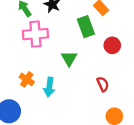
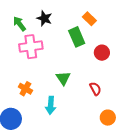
green triangle: (69, 59) -> (63, 78), moved
cyan arrow: (49, 87) -> (51, 105), moved

